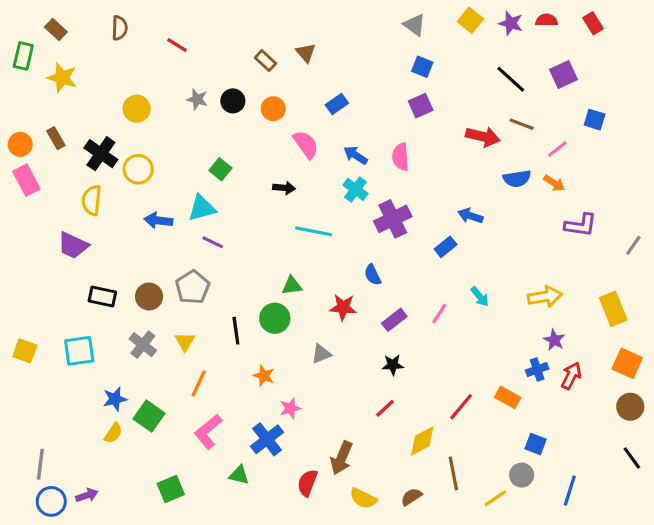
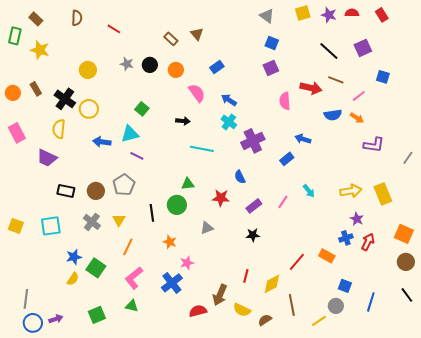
yellow square: (470, 20) -> (303, 13), turned 35
pink semicircle: (401, 157) -> (285, 101), moved
pink rectangle: (26, 180) -> (17, 133), moved
yellow rectangle: (613, 309) -> (383, 194), moved
red line: (385, 408) -> (246, 276), moved, turned -32
green triangle: (239, 475) -> (132, 306), moved
red semicircle: (307, 483) -> (198, 311), turned 54
green square: (171, 489) -> (97, 315), moved
blue line: (570, 491) -> (371, 302), moved
yellow semicircle: (363, 498) -> (242, 310), moved

